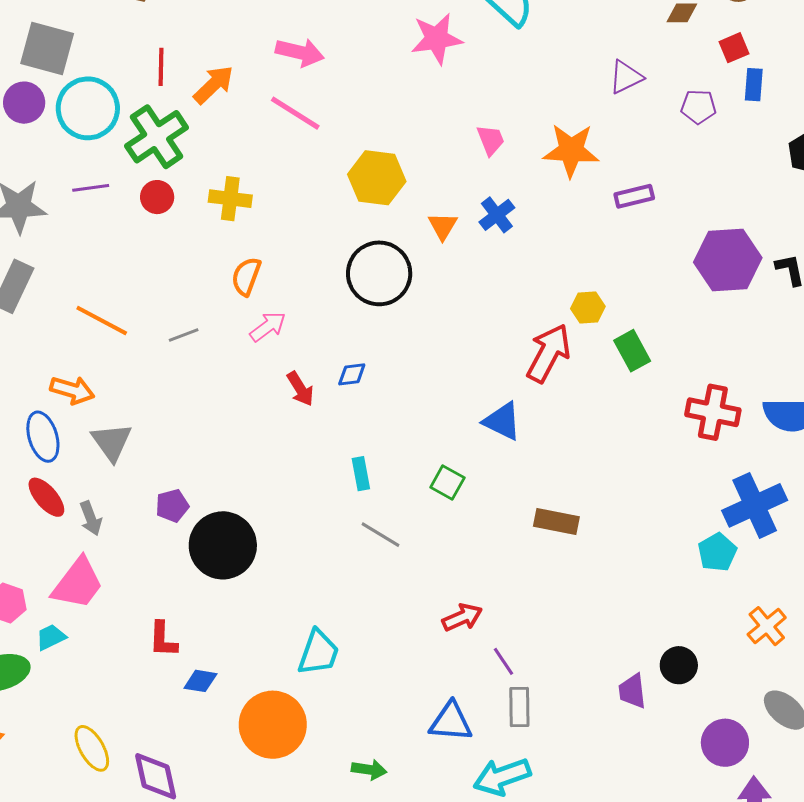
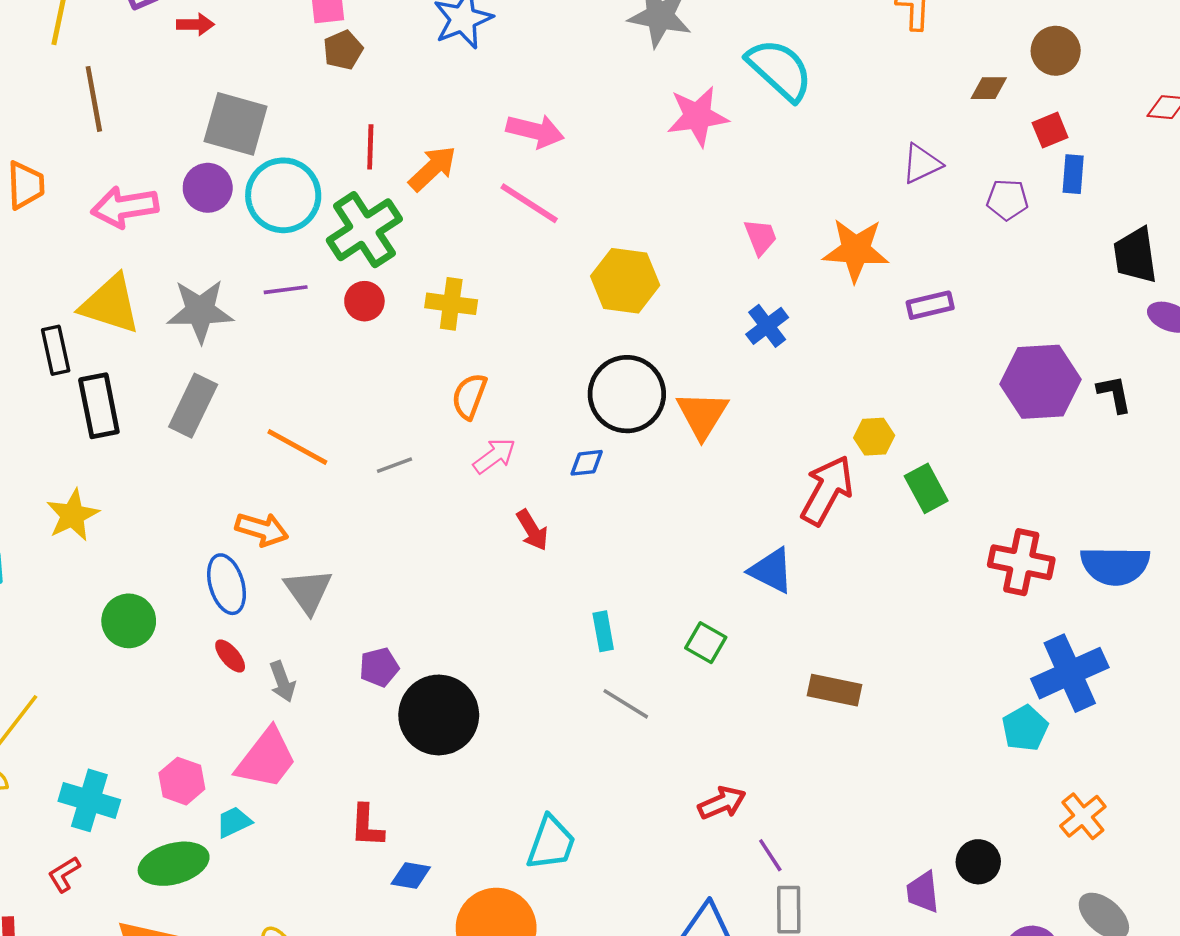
orange triangle: (443, 226) -> (702, 415), moved, size x1.5
blue diamond: (352, 374) -> (587, 463), moved
red ellipse: (46, 497) -> (230, 656), size x0.7

